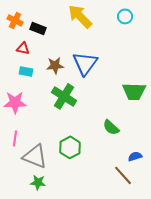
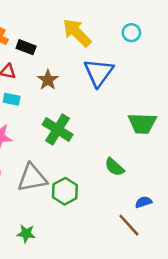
blue triangle: (85, 63) -> (99, 73), moved
brown star: (55, 65) -> (48, 80), moved, turned -30
gray triangle: (35, 156) -> (32, 178), moved, turned -32

